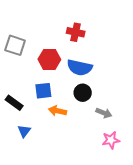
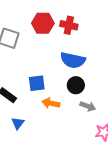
red hexagon: (49, 59) -> (43, 23), moved
gray arrow: (104, 113) -> (88, 106), moved

